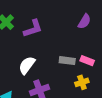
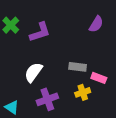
pink rectangle: (87, 61) -> (99, 78), moved
yellow cross: (82, 82) -> (83, 92), moved

